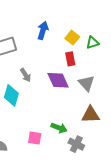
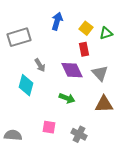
green arrow: (59, 128) -> (67, 98), moved
gray cross: (76, 144) -> (79, 134), moved

